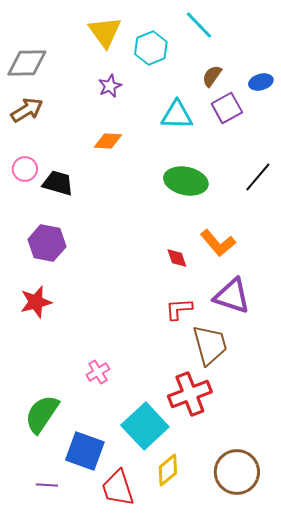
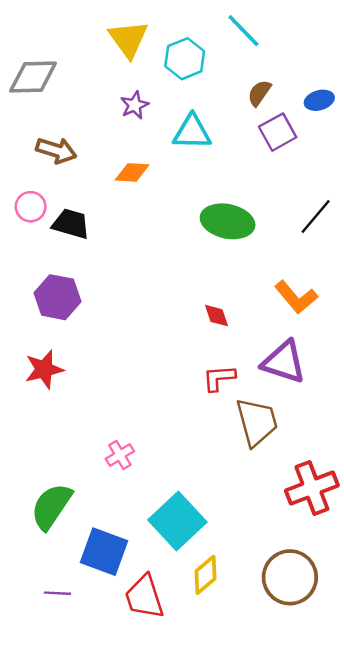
brown arrow: (27, 110) -> (56, 150), moved, turned 48
cyan triangle: (177, 115) -> (192, 132), moved
orange L-shape: (218, 243) -> (296, 297), moved
red cross: (190, 394) -> (312, 488), moved

